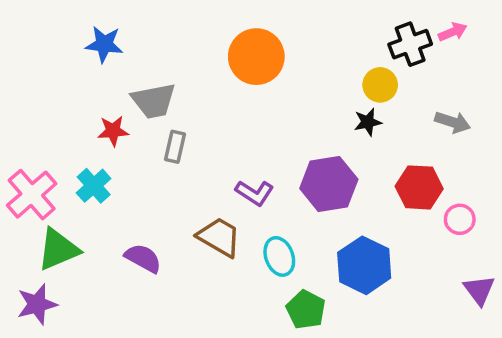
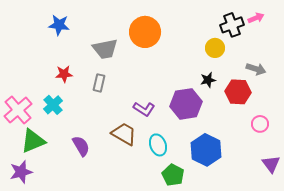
gray trapezoid: (154, 101) -> (105, 49), moved
black star: (368, 122) -> (208, 80), moved
red hexagon: (419, 187) -> (238, 92), moved
purple semicircle: (143, 258) -> (81, 146), turned 30

